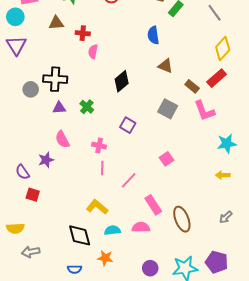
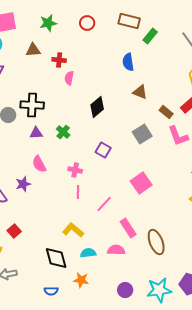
gray square: (168, 109) -> (142, 134), turned 30
pink square: (167, 159) -> (141, 183), size x1.5
red square: (33, 195) -> (14, 231), moved, turned 32

